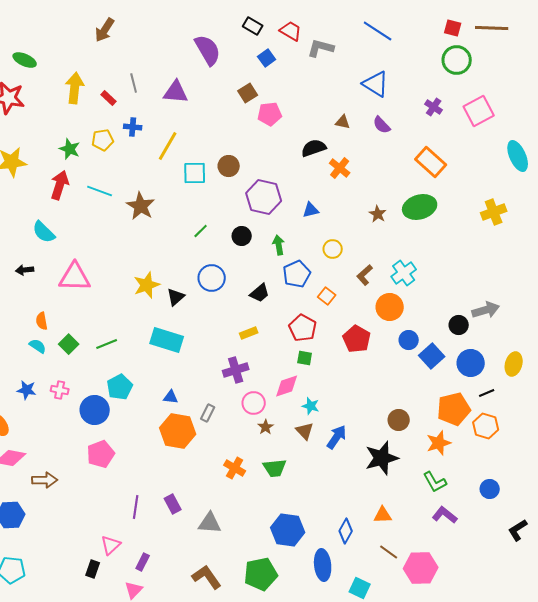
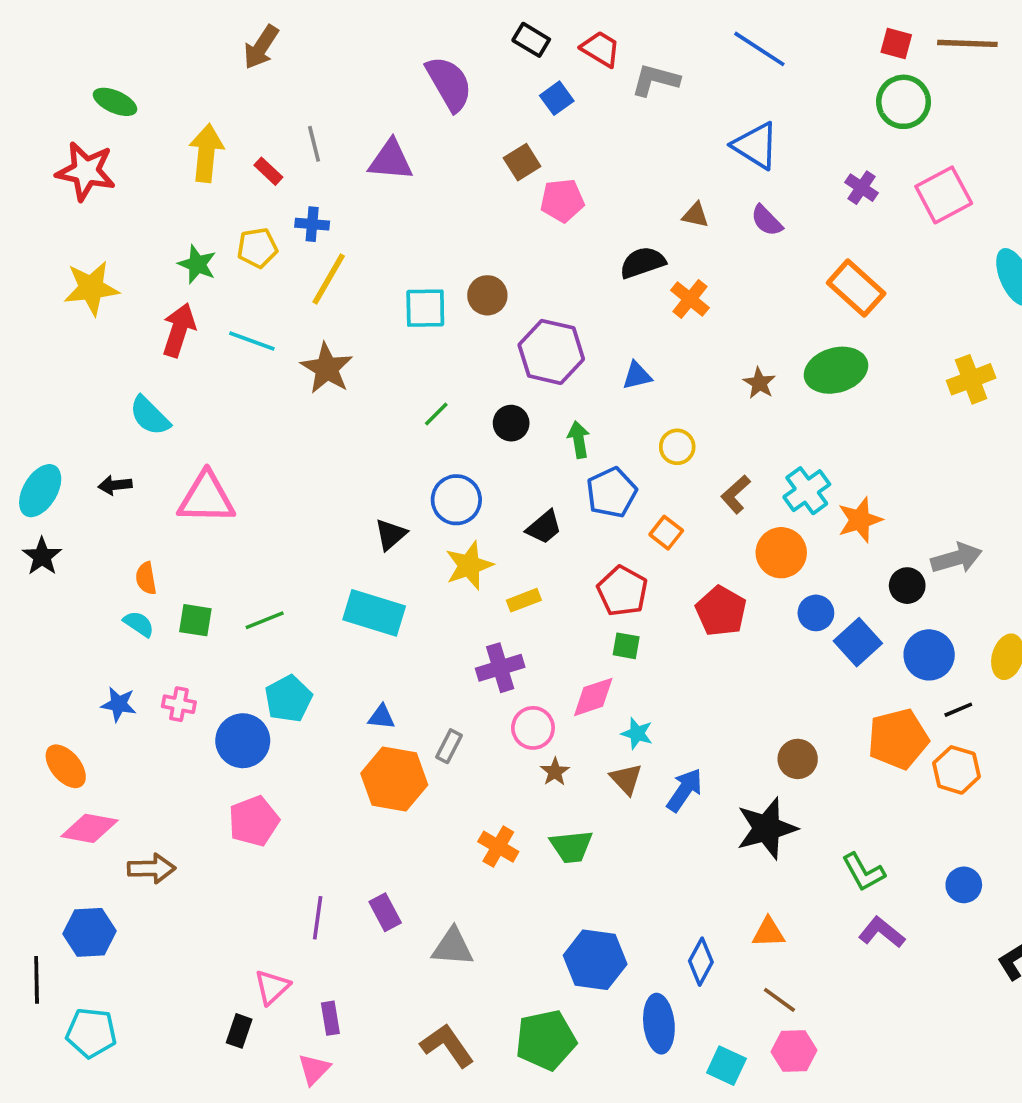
yellow line: (168, 146) -> (329, 279), moved
yellow star: (147, 285) -> (469, 565), moved
green square: (69, 344) -> (195, 620), turned -36
orange star: (439, 443) -> (860, 520), moved
purple rectangle: (143, 562) -> (330, 1018), turned -36
pink hexagon: (421, 568) -> (794, 1051), moved, size x0.7

